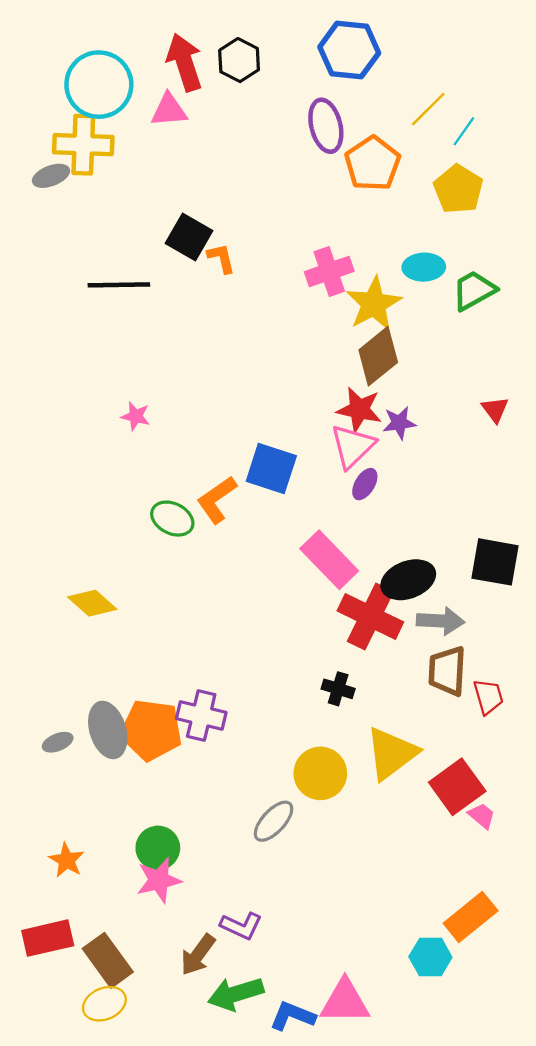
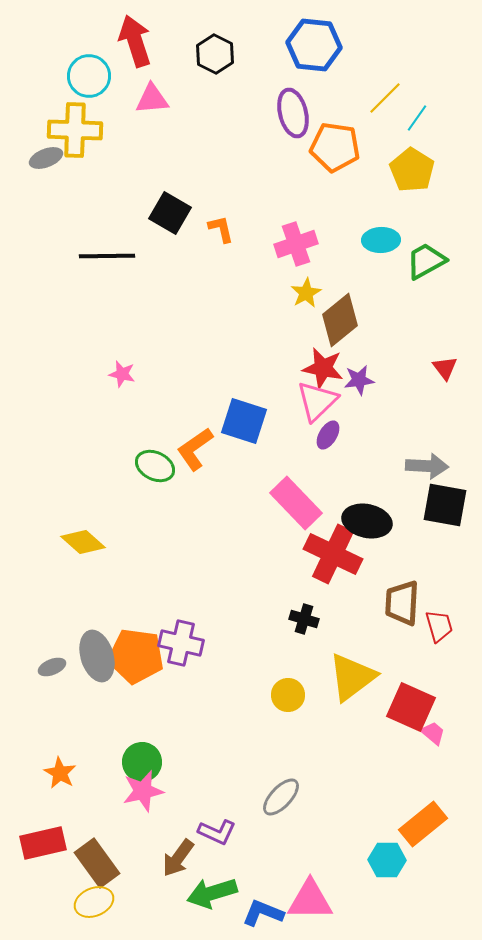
red arrow: (185, 62) -> (135, 41), moved
cyan circle: (99, 85) -> (89, 76), size x0.7
orange pentagon: (373, 164) -> (335, 147), turned -30
orange L-shape: (221, 258) -> (221, 229), moved
yellow star: (374, 304) -> (306, 293), moved, size x0.6
black ellipse: (408, 580) -> (367, 521), turned 33
gray arrow: (440, 621) -> (427, 466), moved
yellow circle: (320, 773) -> (288, 695), size x0.7
red square: (457, 787) -> (411, 707), turned -30
gray ellipse: (274, 821) -> (281, 797), moved

